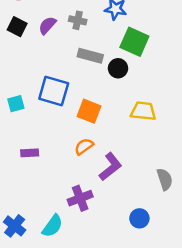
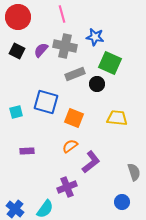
gray cross: (78, 20) -> (65, 46), size x1.6
gray rectangle: (90, 56) -> (75, 74), turned -36
blue circle: (139, 218) -> (122, 202), moved

